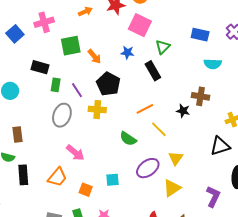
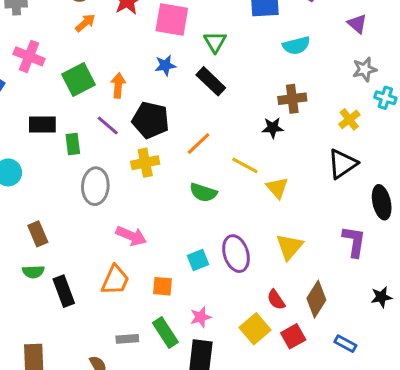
pink cross: (44, 22) -> (29, 56), turned -36
orange arrow: (94, 56) -> (118, 85), turned -119
purple line: (77, 90) -> (108, 126), moved
orange line: (145, 109) -> (199, 143), moved
yellow triangle: (176, 158) -> (277, 188), moved
purple ellipse: (148, 168) -> (236, 254), moved, turned -55

